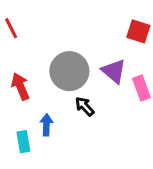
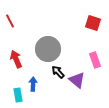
purple triangle: (114, 71) -> (77, 80), moved

